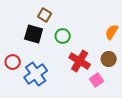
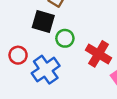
green circle: (63, 36) -> (65, 38), moved

